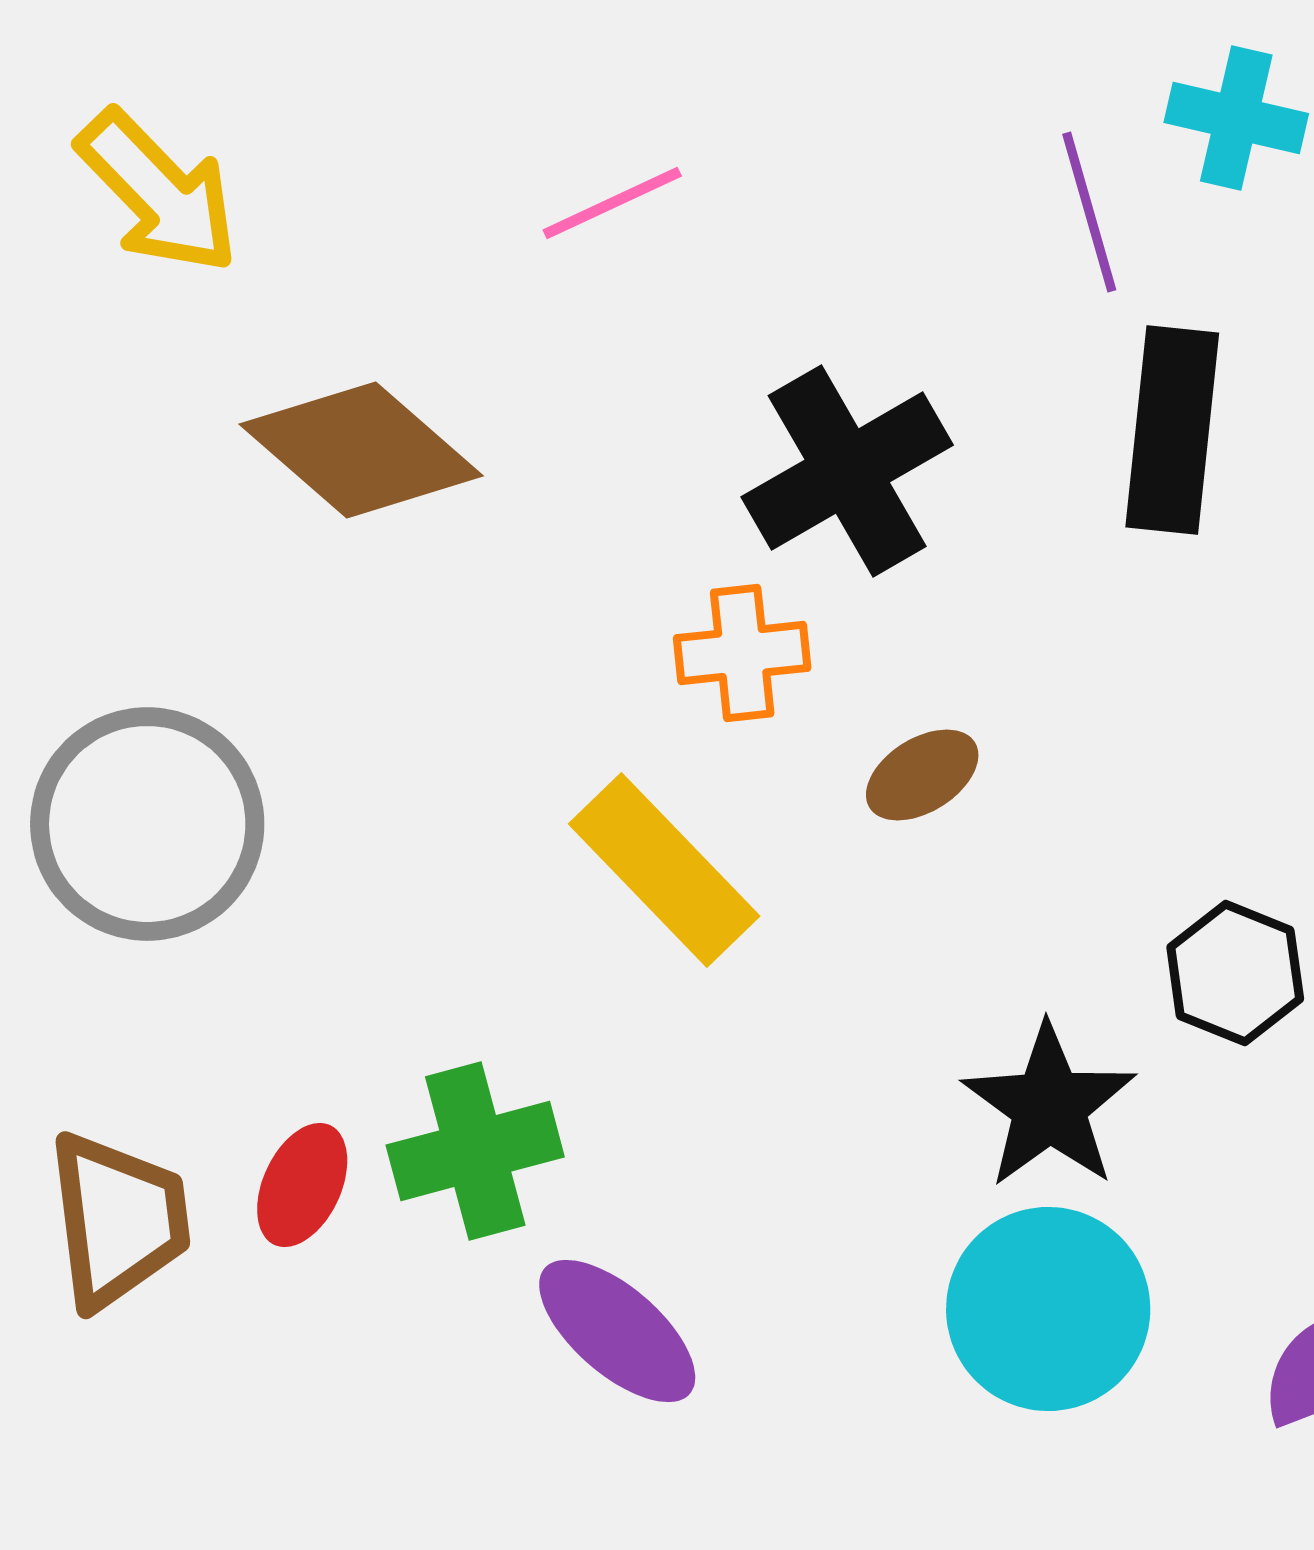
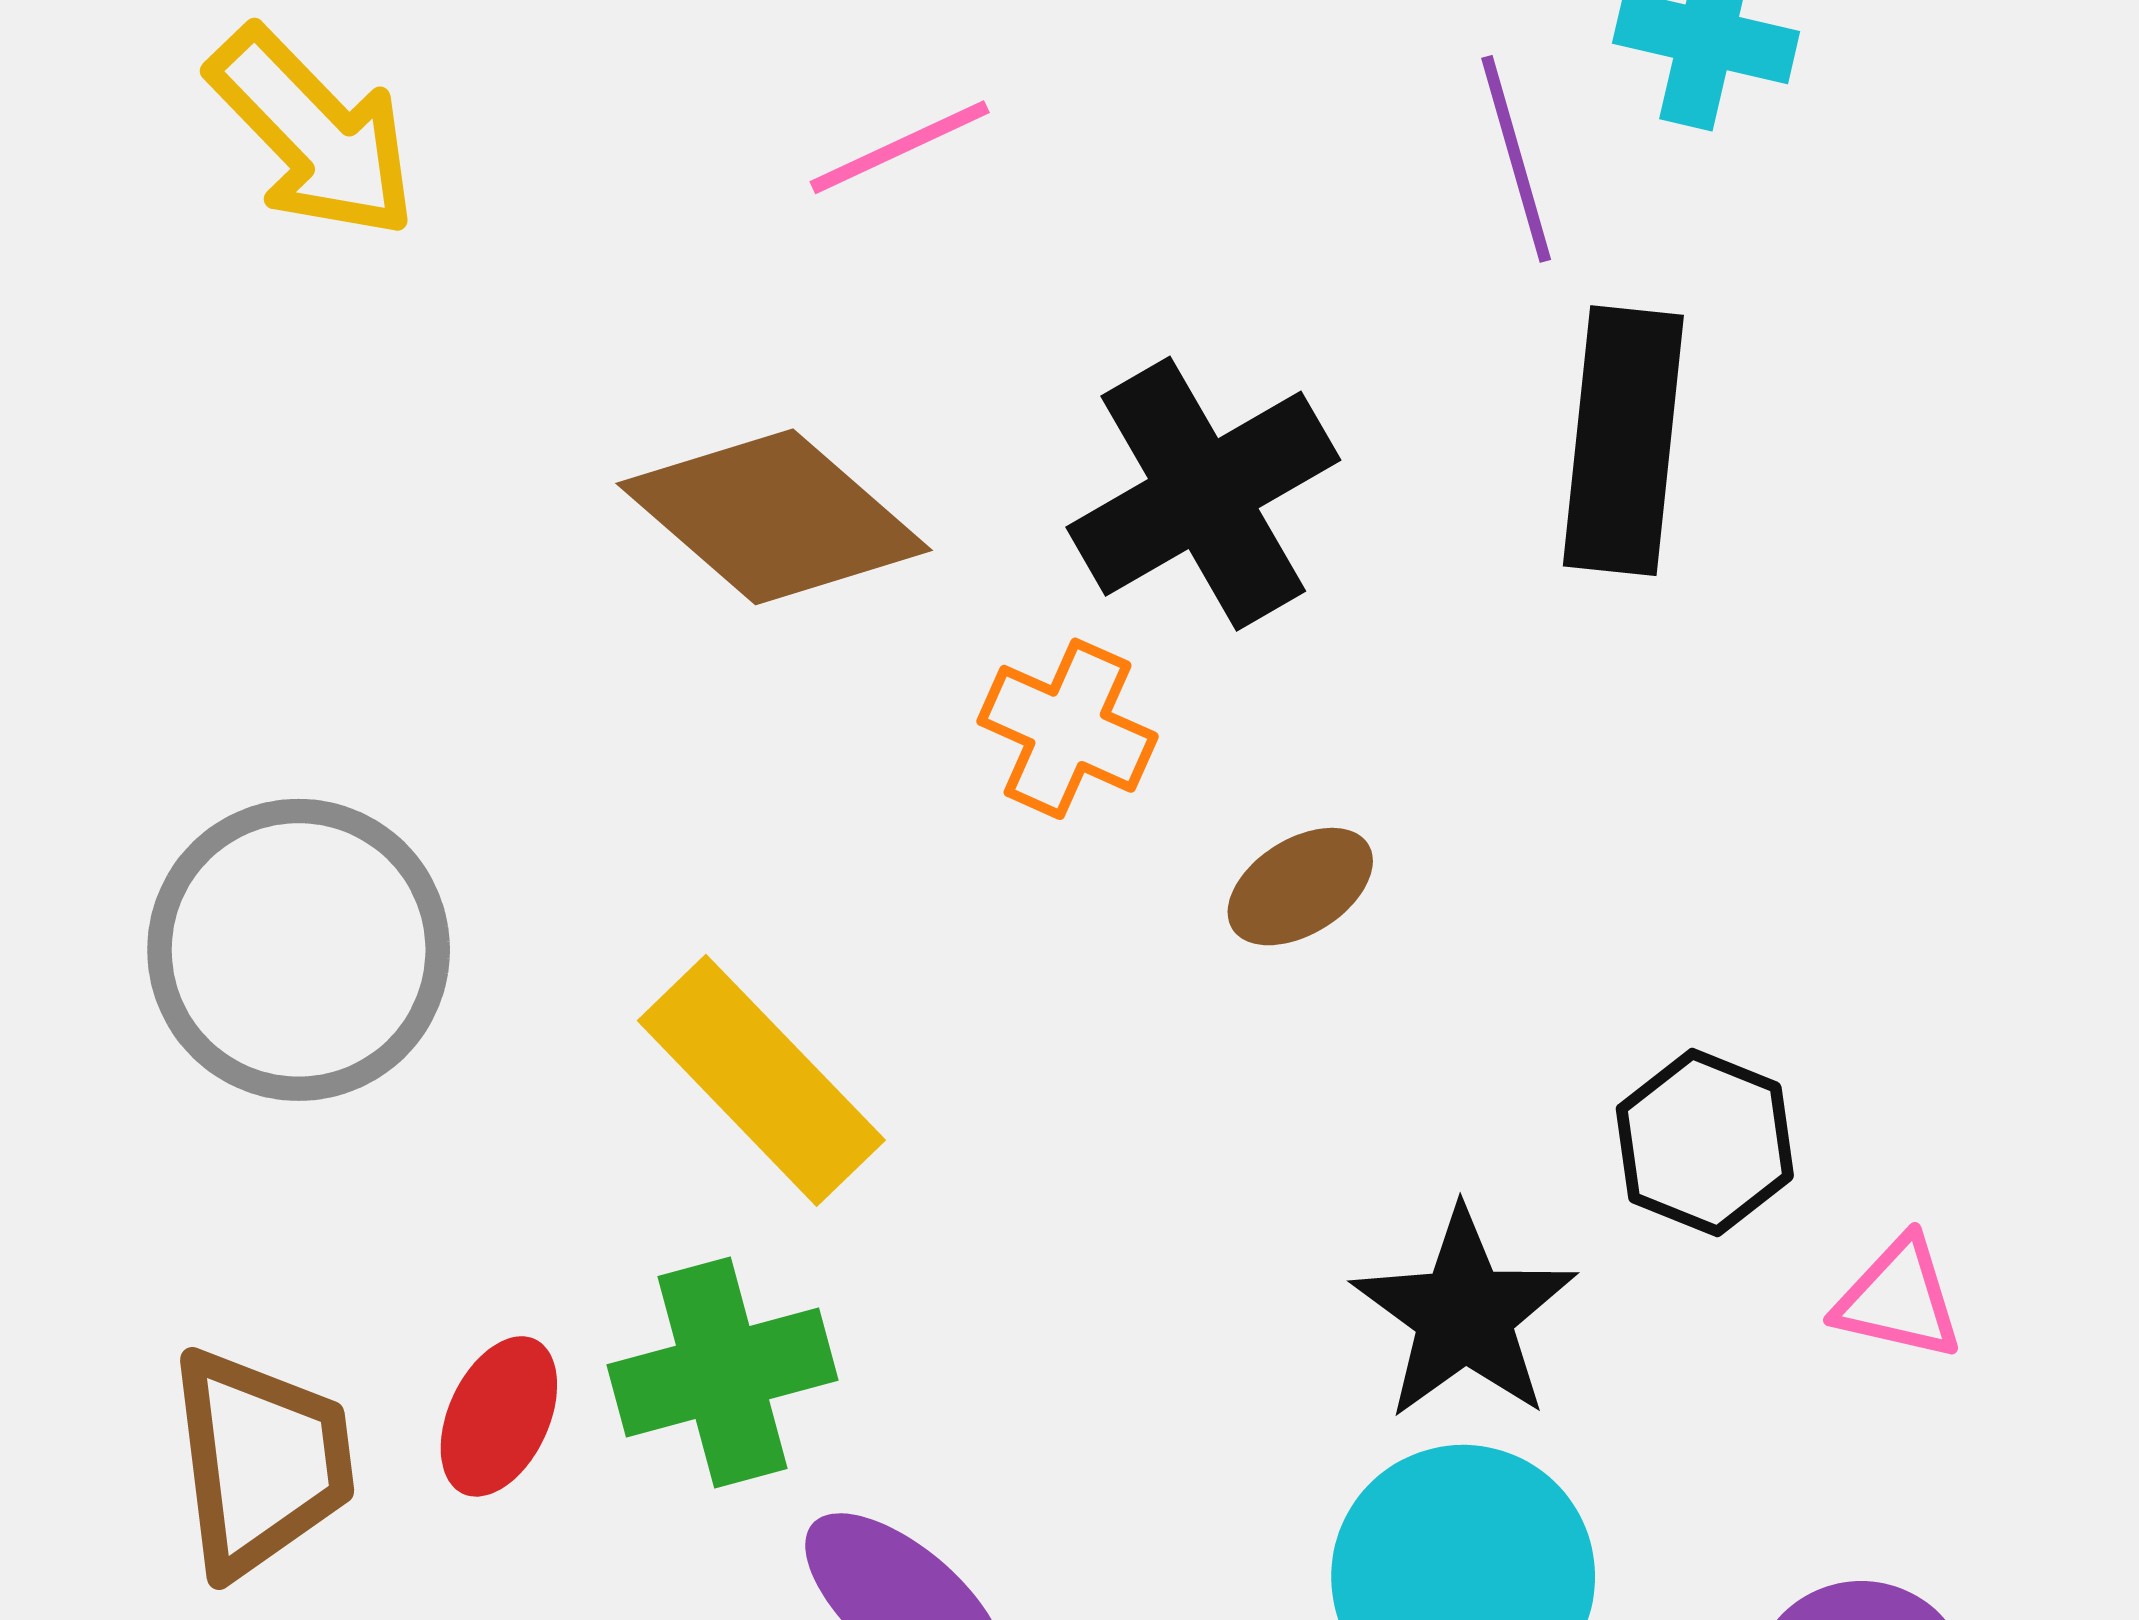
brown diamond: (361, 450) -> (774, 517), moved
orange cross: (742, 653) -> (1068, 729), turned 30
yellow rectangle: (664, 870) -> (761, 1080), moved

